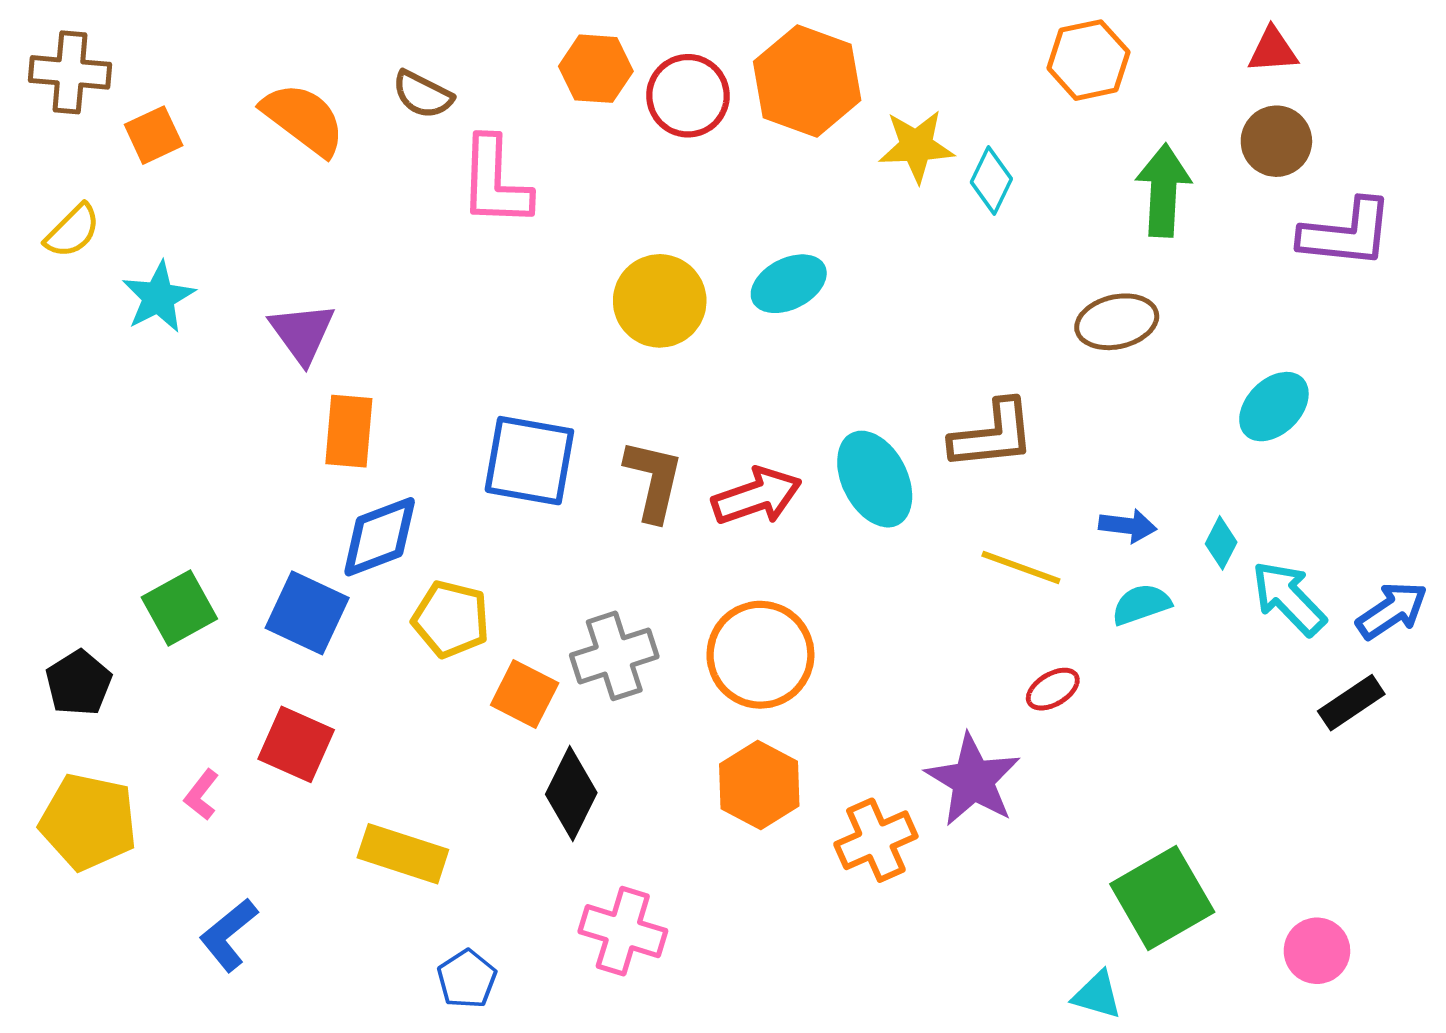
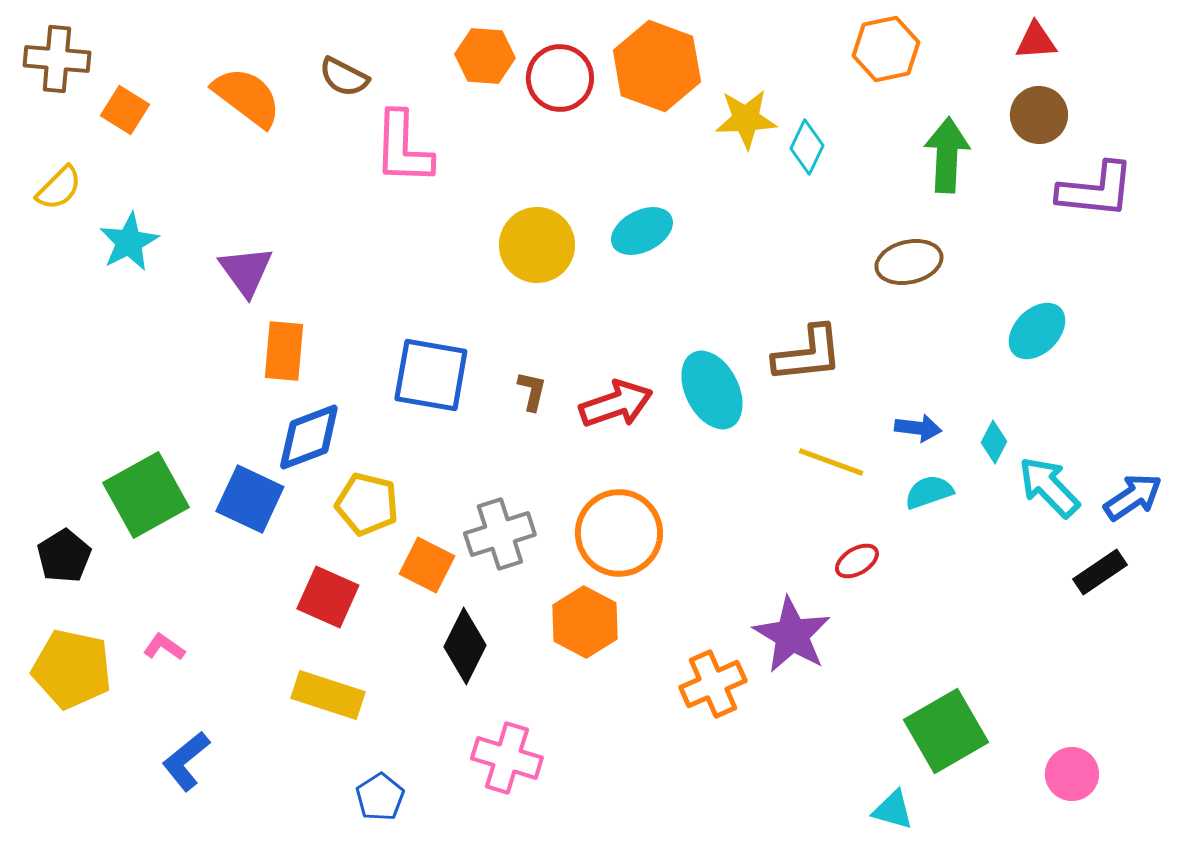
orange square: (154, 135) -> (125, 110), turned -33
brown L-shape: (654, 480) -> (532, 391), size x0.6
green square: (179, 608) -> (146, 495), size x1.4
red square: (296, 744) -> (328, 597), moved
orange hexagon: (759, 785) -> (585, 622), moved
pink L-shape: (201, 795) -> (164, 647), turned 87

